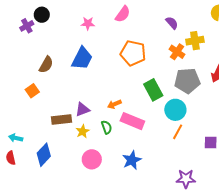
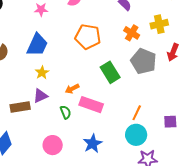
yellow cross: (195, 41) -> (159, 24), moved
gray pentagon: (187, 81) -> (143, 61), turned 30
cyan circle: (175, 110) -> (136, 135), moved
yellow star: (83, 131) -> (42, 73), moved

